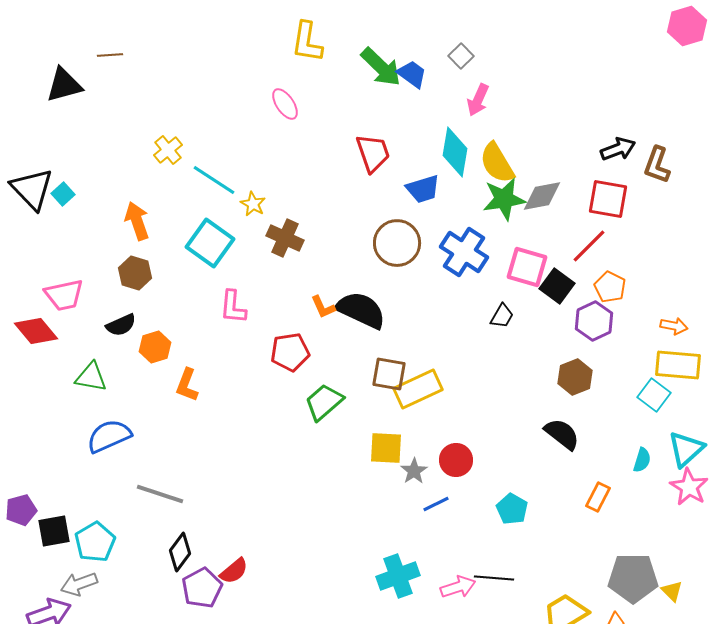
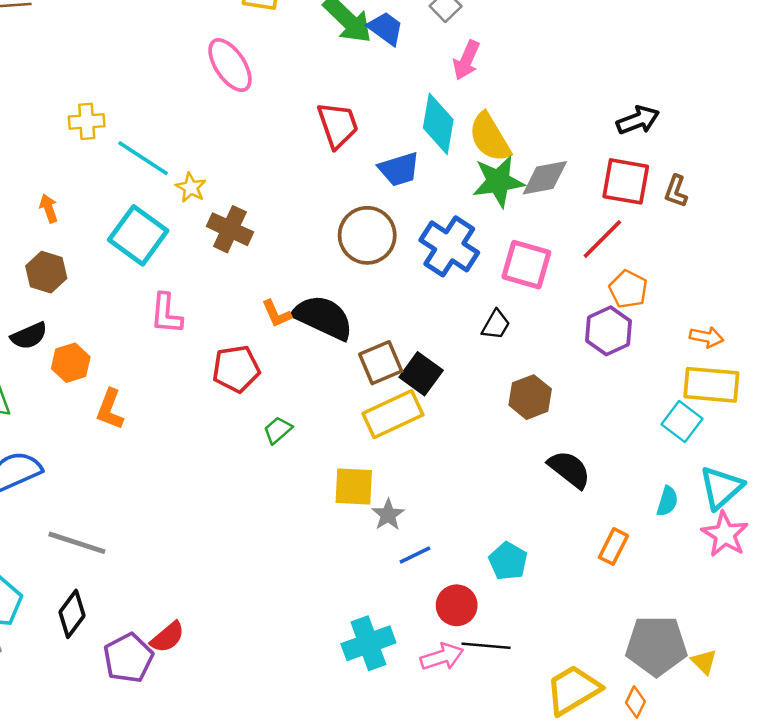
pink ellipse: (285, 104) -> (230, 65), size x1.4
yellow cross: (168, 150) -> (87, 121), turned 36
brown L-shape: (657, 165) -> (676, 191), moved, size x0.7
orange arrow: (137, 221) -> (49, 208), size x0.6
black square: (557, 286) -> (421, 374), moved
brown square: (389, 374) -> (381, 363), moved, turned -33
brown hexagon: (575, 377) -> (530, 397), moved
green trapezoid: (324, 402) -> (278, 430), size x0.6
red circle: (456, 460) -> (457, 605), moved
black diamond: (180, 552) -> (72, 614), moved

